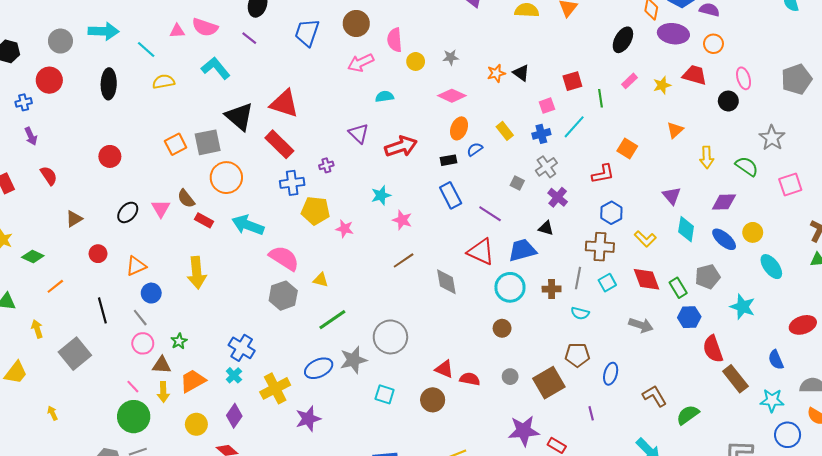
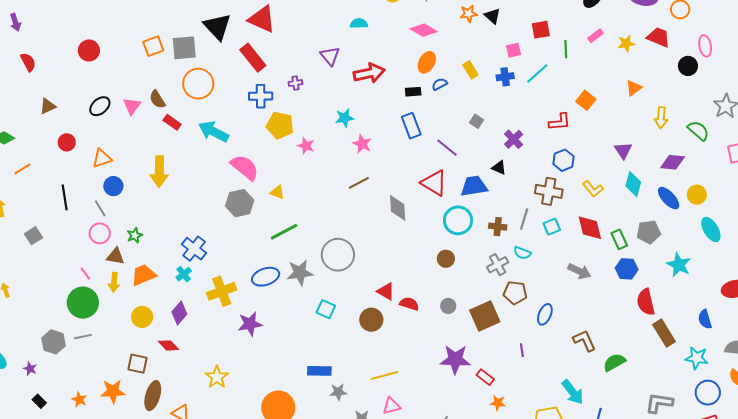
gray cross: (546, 167) -> (498, 265), moved
gray square: (75, 354) -> (33, 236), size x0.6

